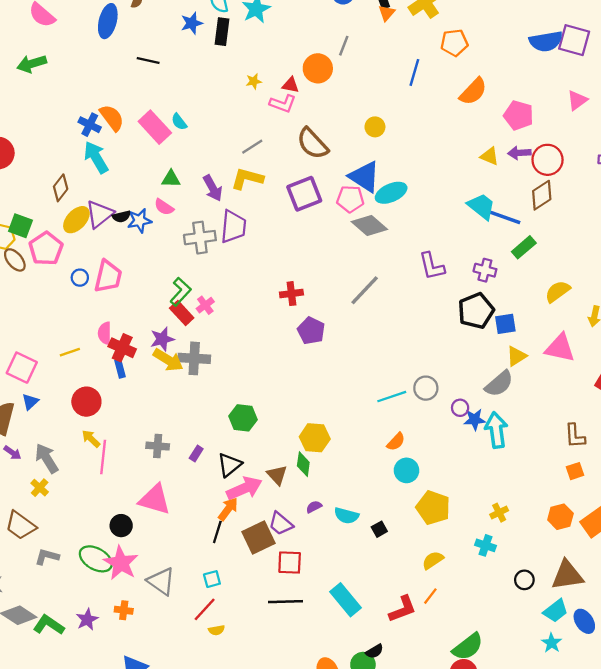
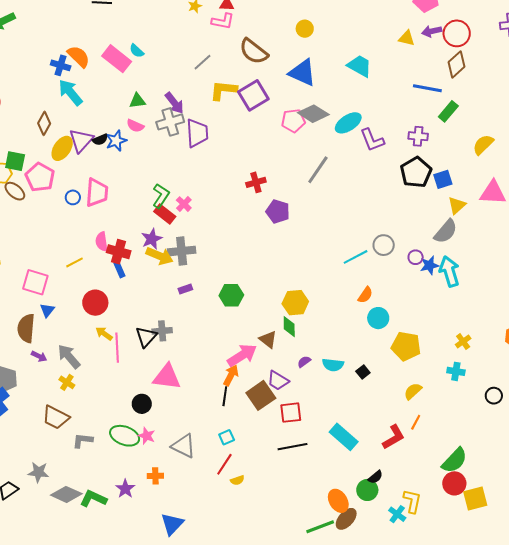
yellow L-shape: (247, 179) -> (223, 90), moved
cyan ellipse: (391, 193) -> (348, 123), moved
pink pentagon: (350, 199) -> (293, 121), moved
cyan trapezoid: (481, 206) -> (360, 66), moved
gray cross: (200, 238) -> (170, 122), moved
purple rectangle: (196, 454) -> (185, 289), moved, turned 48
black triangle: (229, 465) -> (146, 337), moved
pink star: (121, 563) -> (147, 436), size x0.6

